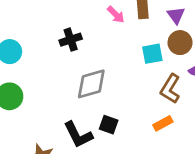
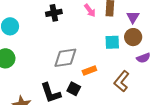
black cross: (71, 40) -> (54, 13), moved
brown L-shape: (170, 89) -> (122, 81), moved
orange rectangle: (163, 123) -> (89, 71), moved

